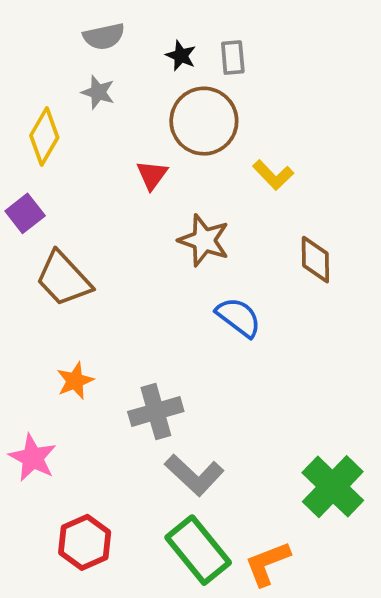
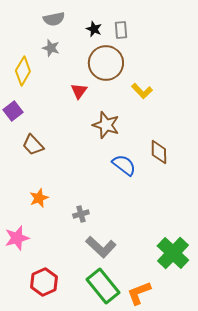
brown diamond: (315, 260) -> (159, 152), moved
brown trapezoid: (63, 279) -> (33, 145), size x0.7
gray cross: (156, 412) -> (81, 214), size x0.6
pink star: (33, 458) -> (17, 238), turned 30

